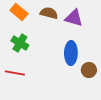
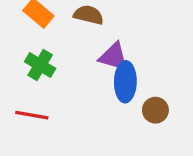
purple triangle: (74, 18) -> (114, 57), moved

